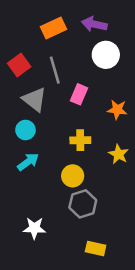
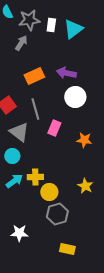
yellow cross: (80, 140) -> (35, 177), moved
yellow star: (119, 154) -> (85, 186), moved

